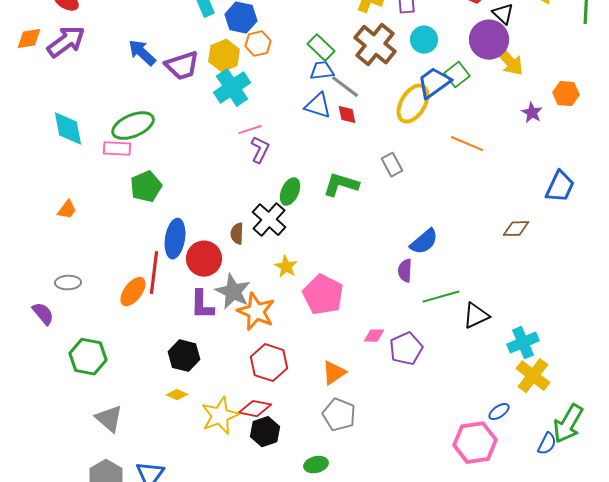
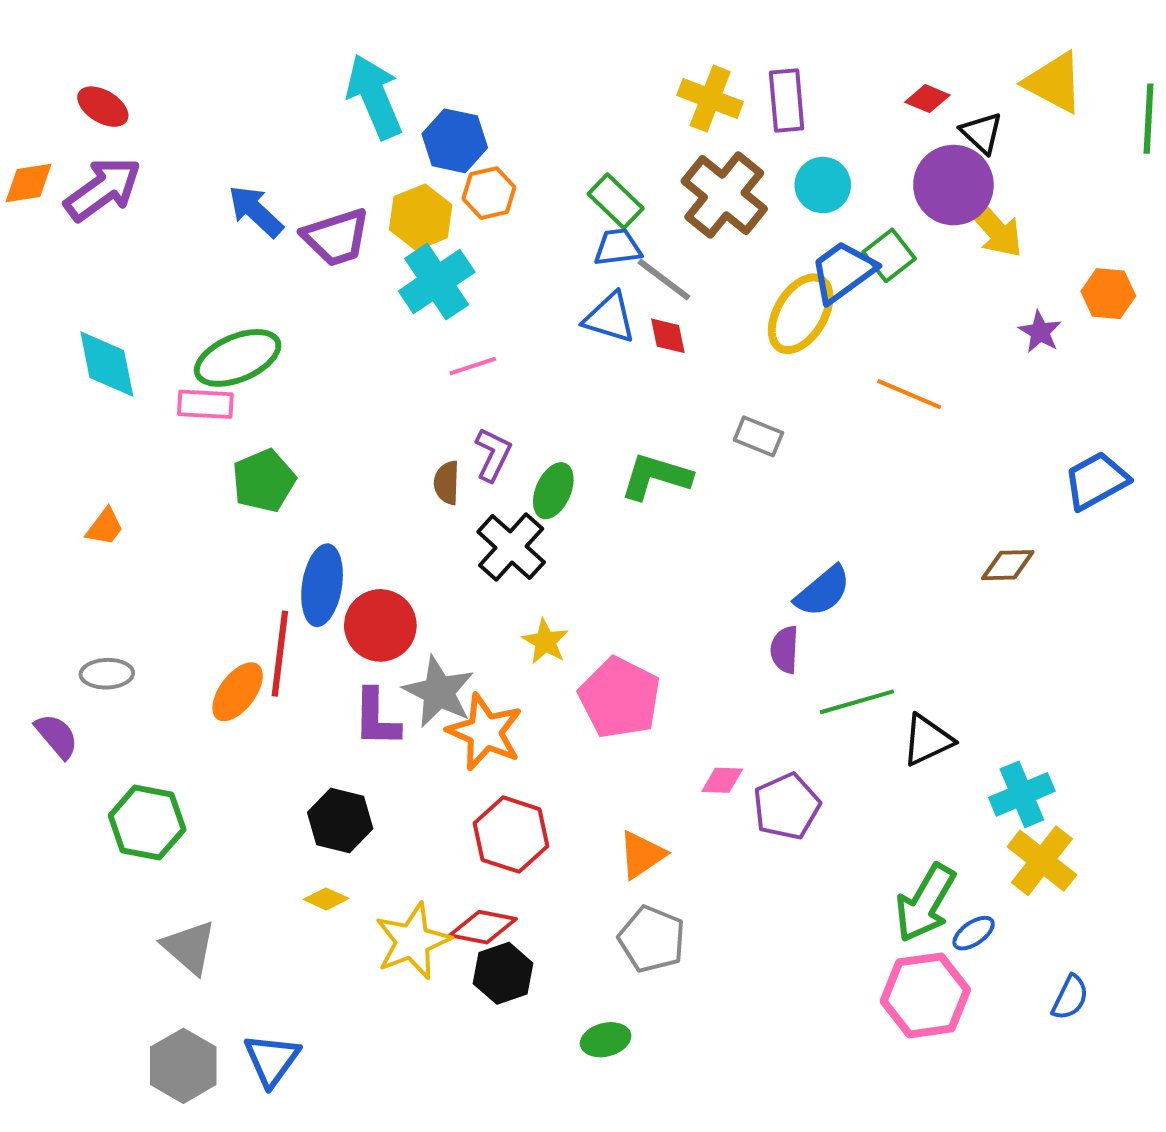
purple L-shape: (260, 150) -> (493, 454), moved
gray rectangle: (392, 165) -> (758, 436), turned -40
blue trapezoid: (560, 187) -> (1096, 481), turned -144
brown semicircle: (237, 234) -> (447, 483), moved
green arrow: (568, 424) -> (925, 903), moved

